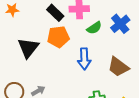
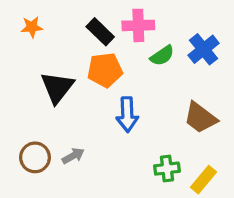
blue arrow: (84, 59) -> (127, 114), moved

